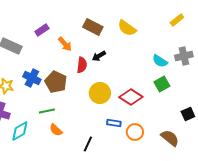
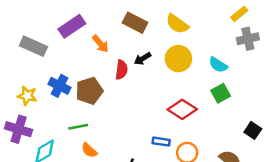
purple rectangle: (42, 30) -> (72, 26), size x1.5
gray cross: (184, 56) -> (248, 39), moved
brown pentagon: (56, 82) -> (89, 91), turned 30
yellow circle: (100, 93) -> (178, 59), moved
black square: (188, 114) -> (253, 130), turned -32

